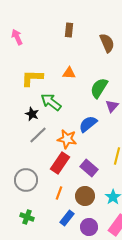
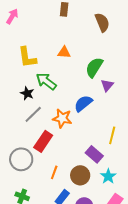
pink arrow: (17, 37) -> (12, 16), turned 56
yellow L-shape: (32, 78) -> (27, 57), turned -100
red rectangle: (60, 163) -> (43, 141), moved
purple rectangle: (89, 168) -> (94, 154), moved

